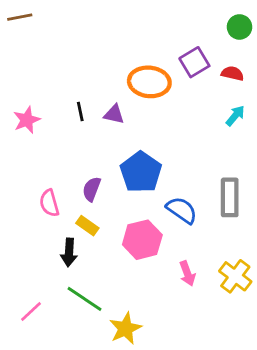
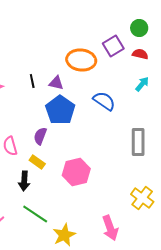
green circle: (240, 27) -> (139, 28), moved
blue pentagon: (141, 172) -> (60, 110), moved
blue semicircle: (182, 210) -> (104, 101), moved
pink arrow: (187, 274) -> (110, 228), moved, size x1.4

